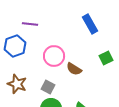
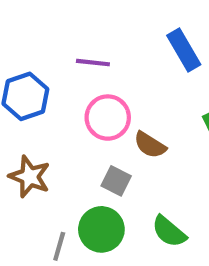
purple line: (30, 24) -> (93, 63), moved
gray square: (48, 87) -> (116, 181), moved

